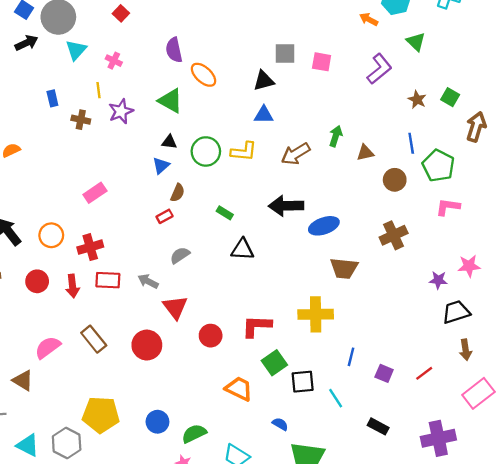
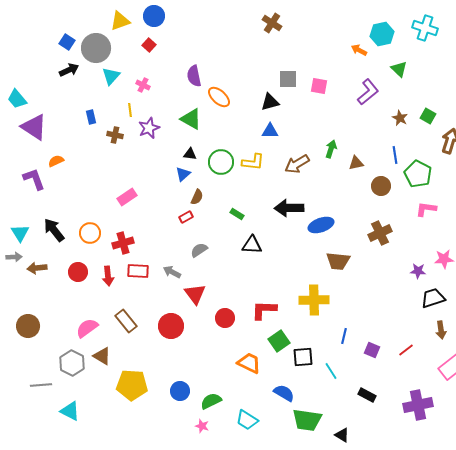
brown triangle: (23, 380) -> (102, 356), moved
blue semicircle: (280, 424) -> (284, 393), size x1.5
gray hexagon: (67, 443) -> (72, 363), moved

